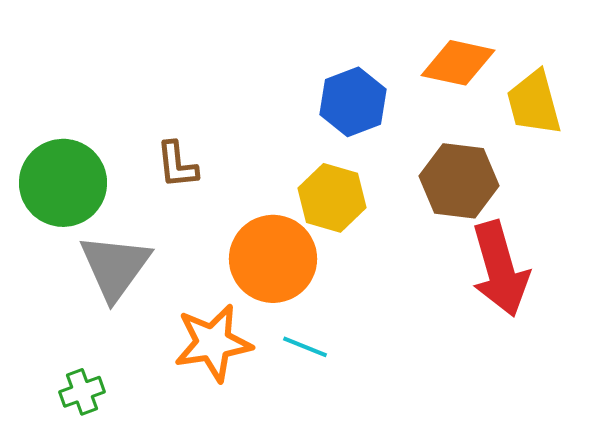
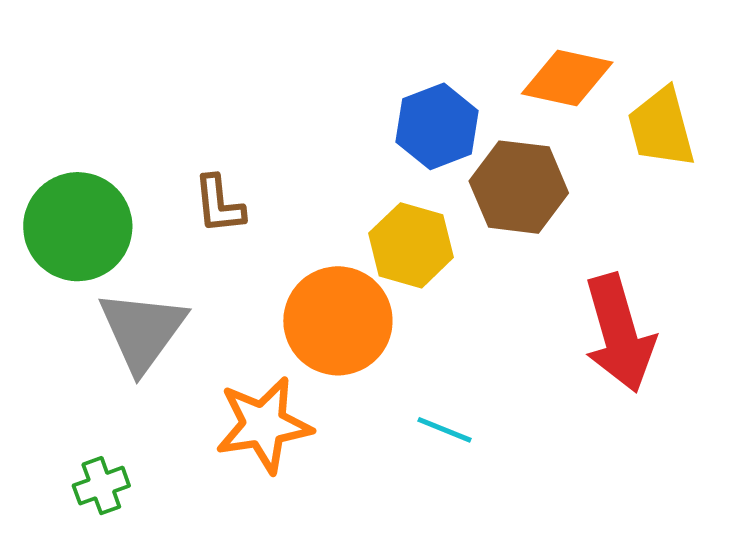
brown hexagon: (459, 181) -> (519, 187), moved
cyan line: (305, 347) -> (444, 430), moved

